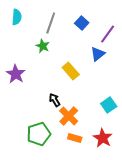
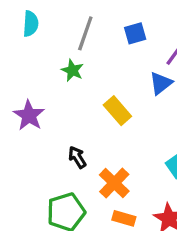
blue square: (82, 23) -> (135, 33), turned 32
black arrow: (55, 100) -> (77, 157), moved

